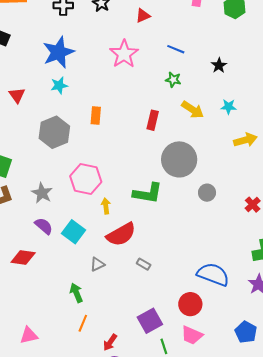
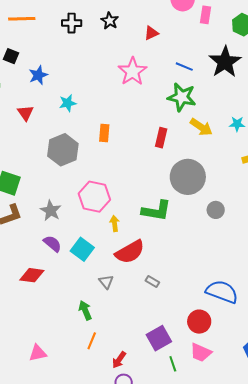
blue star: (58, 52) -> (38, 75), moved, size x0.6
black star: (219, 65) -> (225, 62), moved, size x2.0
green star: (173, 80) -> (182, 97), size x1.8
gray triangle: (97, 264) -> (106, 282), turned -42

